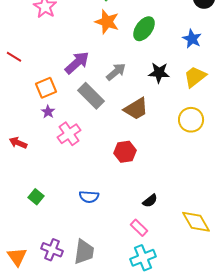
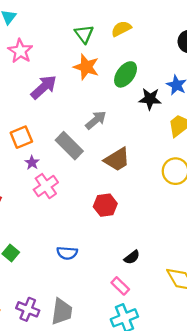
purple arrow: (77, 63) -> (44, 87), moved
black star: (159, 73) -> (150, 99), moved
purple star: (48, 112) -> (32, 163), moved

